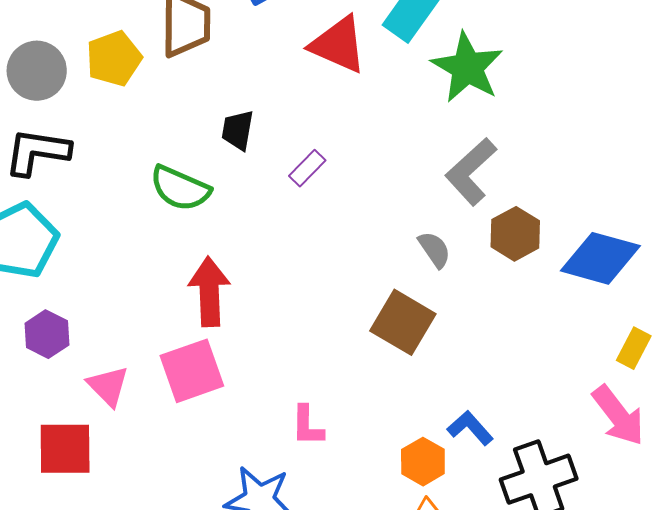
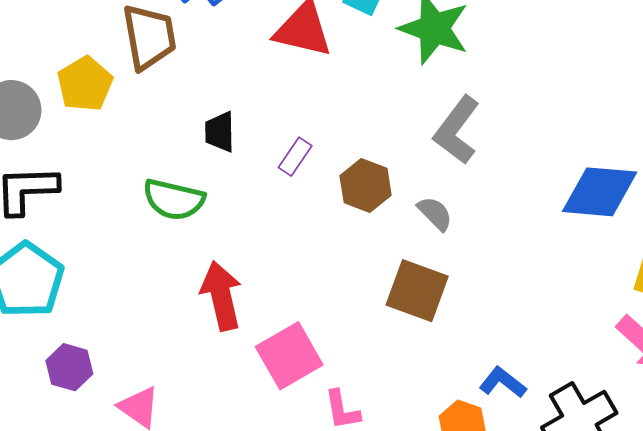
brown hexagon: (515, 234) -> (366, 186), moved
pink square: (192, 371) -> (289, 356), moved

